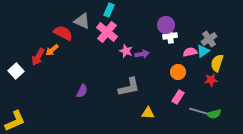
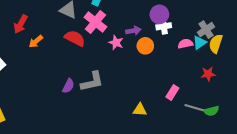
red semicircle: (63, 33) -> (75, 38), moved
purple arrow: (142, 54) -> (133, 31), moved
red arrow: (38, 57) -> (21, 24), moved
yellow semicircle: (217, 63) -> (216, 44), moved
orange circle: (178, 72) -> (145, 46), moved
gray L-shape: (129, 87) -> (92, 82), moved

